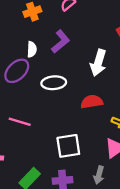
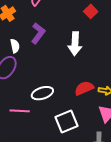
white ellipse: (54, 83) -> (42, 93), moved
red semicircle: (92, 102) -> (84, 88), moved

